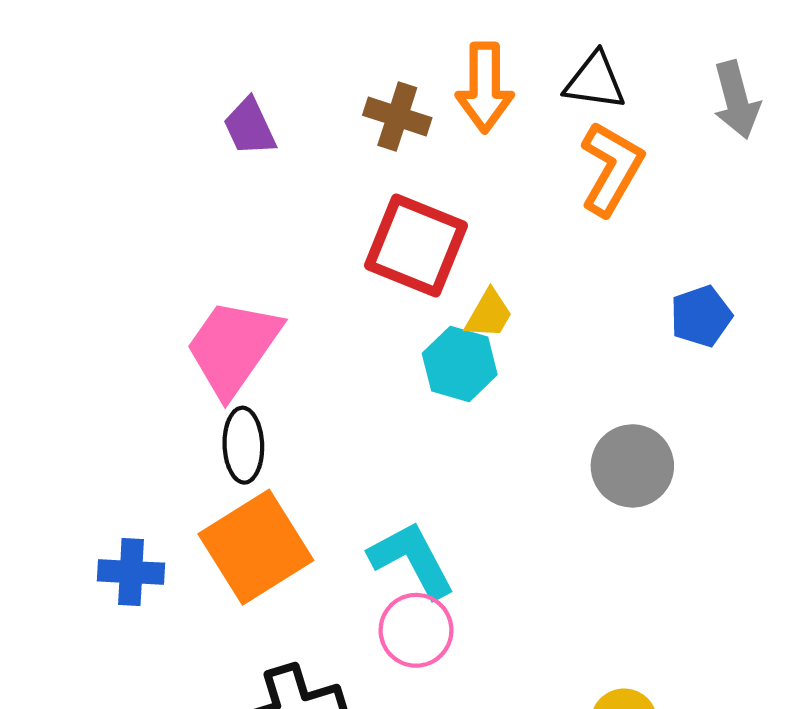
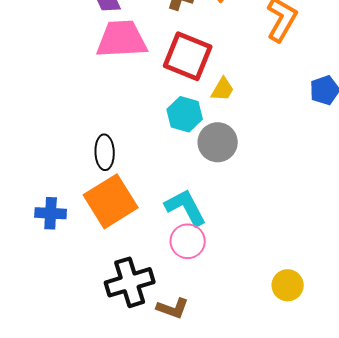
pink trapezoid: (233, 347) -> (122, 39), moved, turned 52
cyan hexagon: (460, 364) -> (185, 114), moved
gray circle: (632, 466) -> (218, 142), moved

